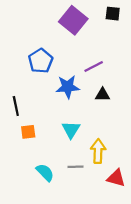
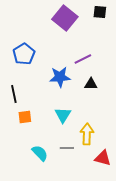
blue pentagon: (41, 61) -> (24, 54), moved

